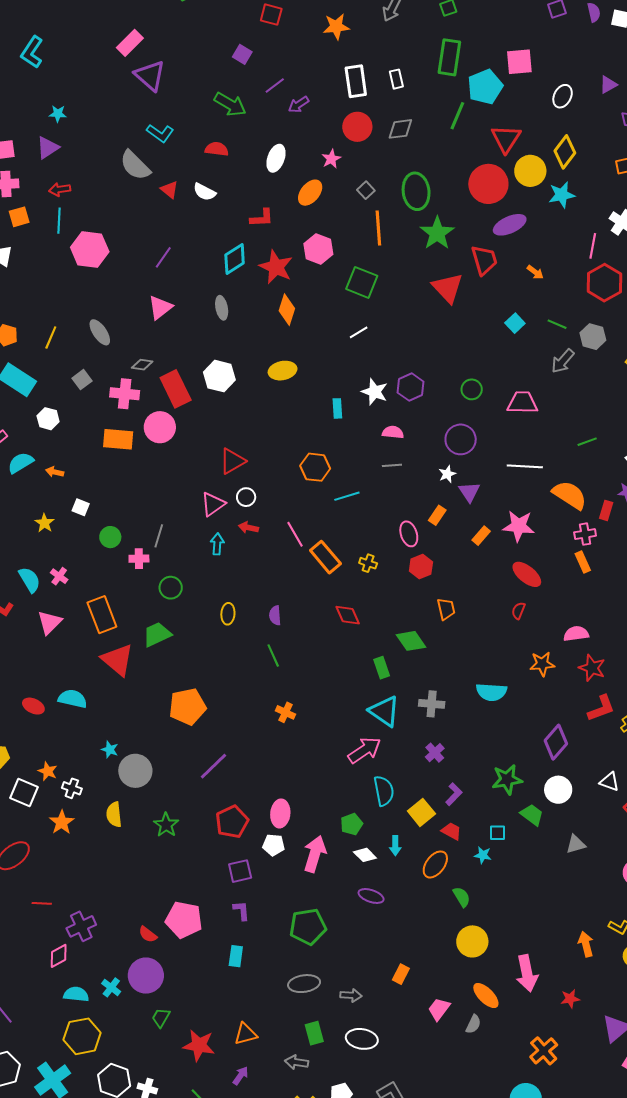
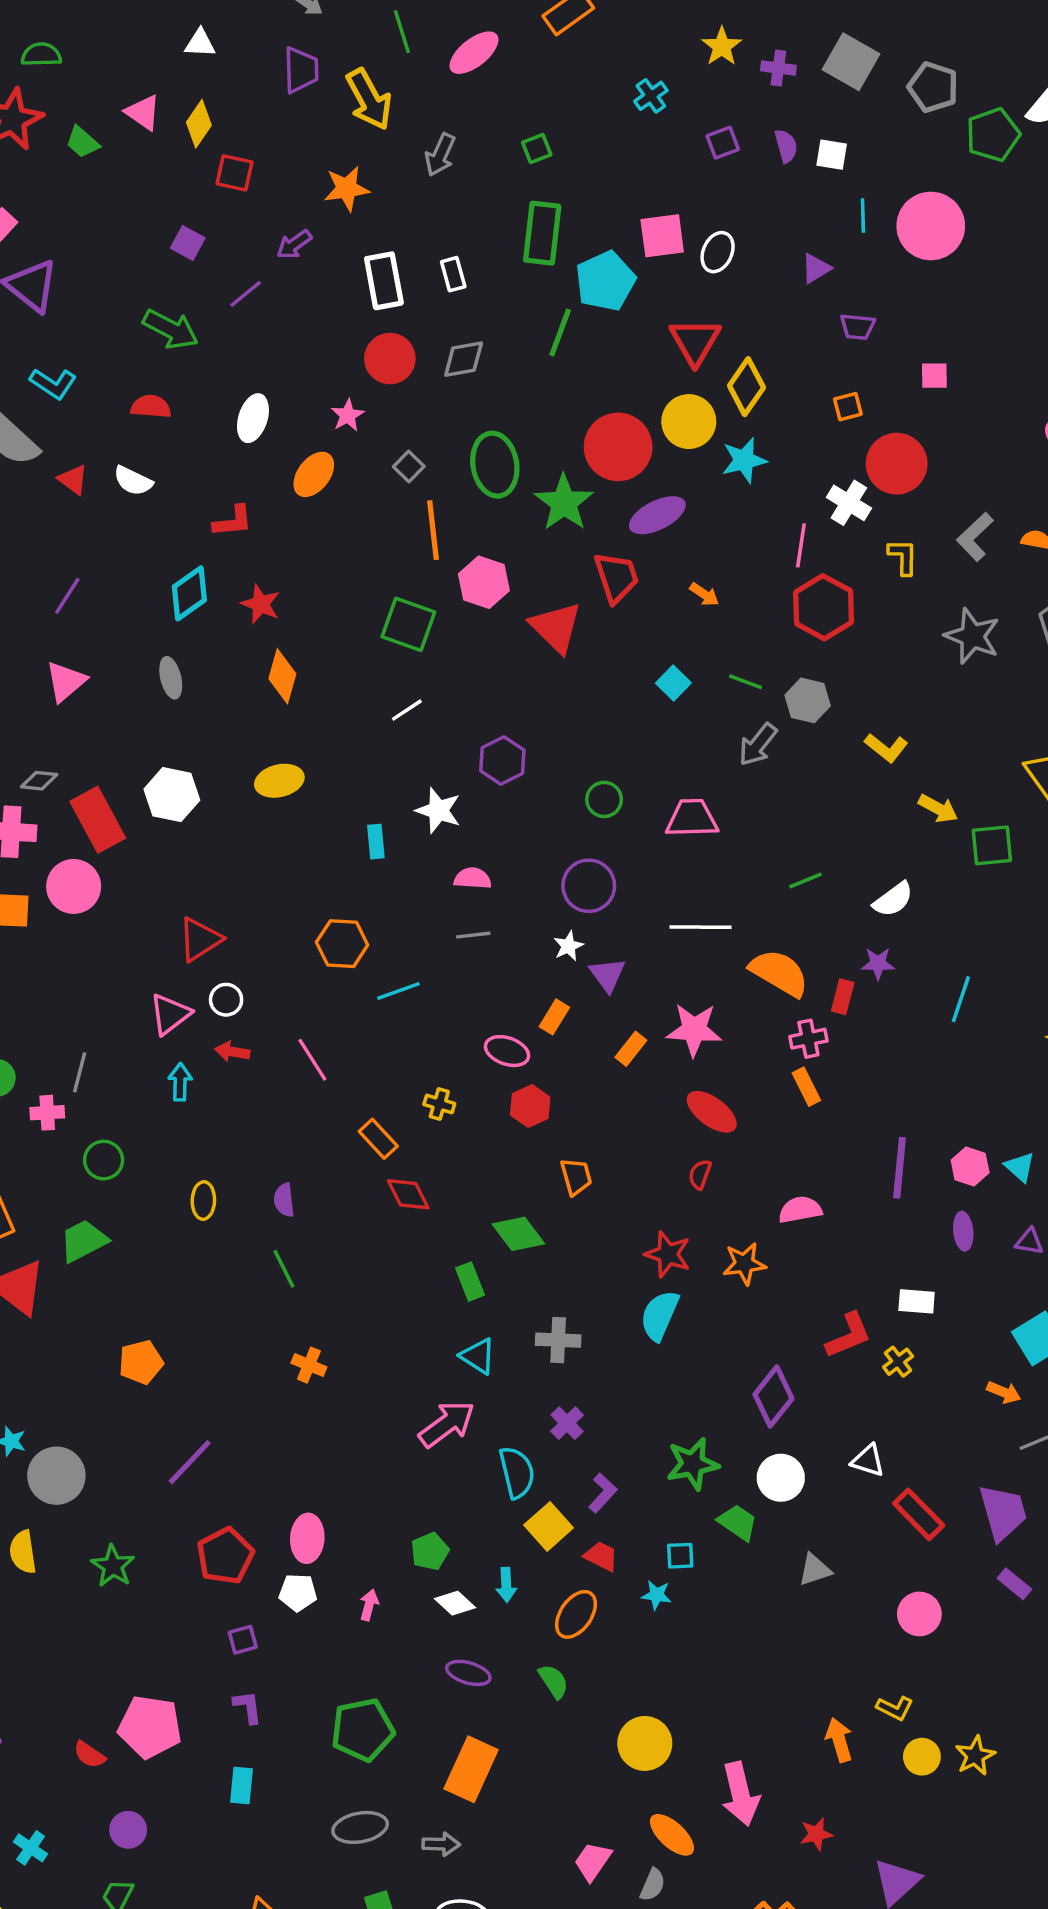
white ellipse: (563, 96) -> (718, 252), moved
purple arrow: (299, 105) -> (294, 245), moved
red triangle: (506, 139) -> (695, 341), moved
green star: (437, 233) -> (564, 503), moved
pink hexagon: (318, 249) -> (484, 582), moved
red star: (276, 267) -> (261, 604), size x0.7
purple hexagon: (410, 387) -> (502, 761), moved
pink ellipse: (409, 534) -> (507, 1051), turned -50
orange rectangle: (325, 557) -> (378, 1139), moved, size x0.7
red star: (592, 668) -> (668, 1254), moved
cyan semicircle: (491, 692) -> (660, 1315), turned 112
orange pentagon: (187, 707) -> (141, 1362), size x0.7
cyan triangle: (384, 711) -> (478, 1356), size x0.7
cyan semicircle: (384, 791) -> (517, 1472), moved
pink arrow: (315, 854) -> (369, 1605), size x0.5
purple square: (240, 871) -> (243, 1640), size x0.7
green semicircle: (462, 897) -> (554, 1681), moved
orange rectangle: (401, 974) -> (471, 1769), moved, size x1.8
purple circle: (146, 976) -> (128, 1830), moved, size x0.6

